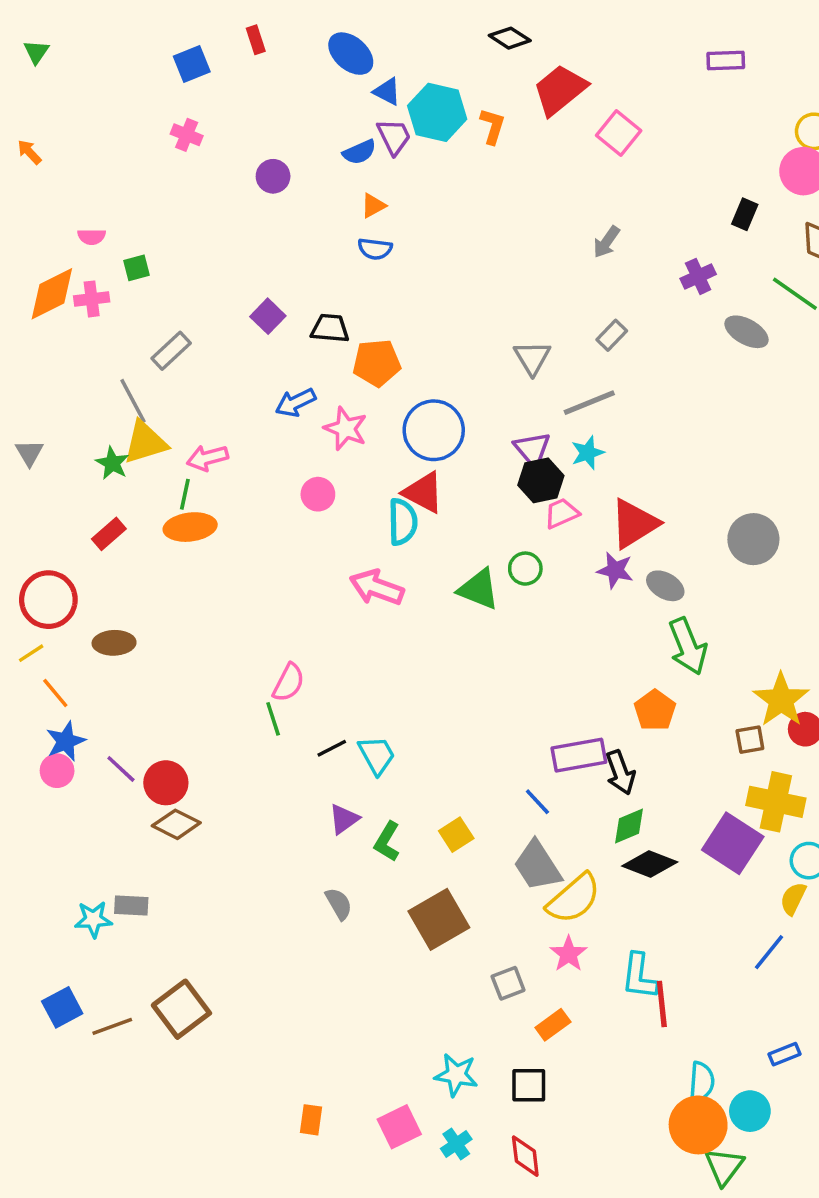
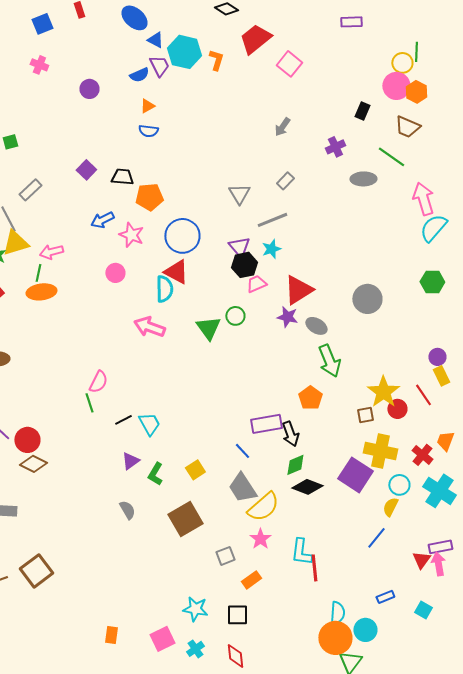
gray ellipse: (746, 332) -> (363, 179), turned -30
green triangle: (479, 589) -> (208, 328), turned 32

